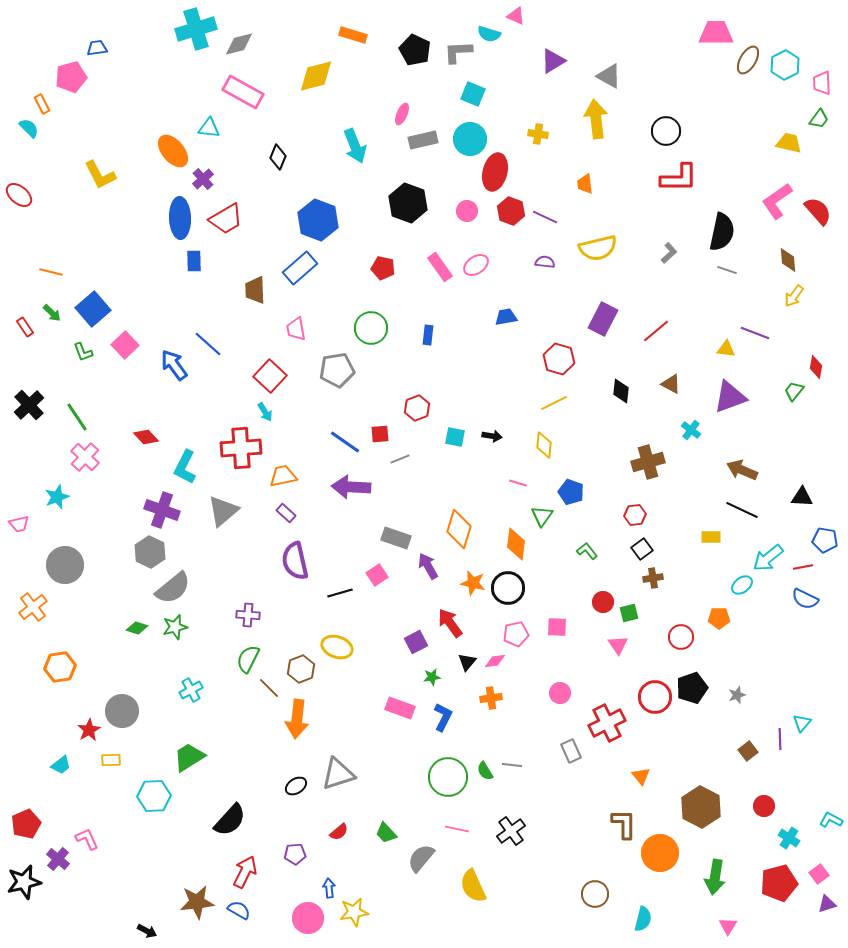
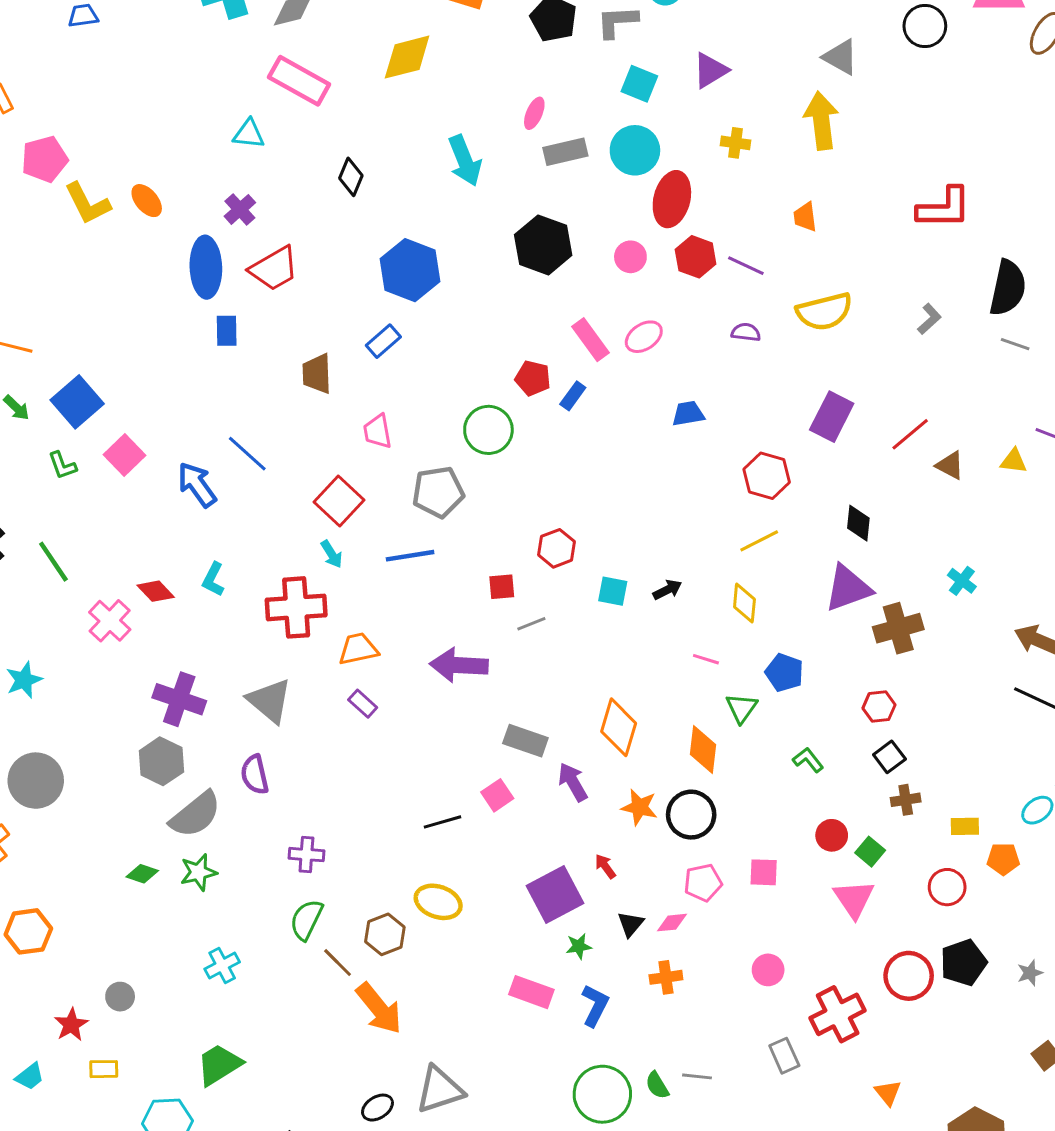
purple triangle: (553, 61) -> (710, 70), moved
pink pentagon: (71, 77) -> (45, 159), moved
black circle: (666, 131) -> (925, 26), moved
orange ellipse: (173, 151) -> (147, 201), moved, size x0.7
blue rectangle: (300, 268) -> (383, 341), size x0.7
red pentagon: (383, 268) -> (533, 378), moved
blue rectangle: (428, 335) -> (573, 396), moved, turned 30
brown triangle: (671, 384) -> (950, 465), moved
purple triangle: (730, 397) -> (848, 588), moved
black arrow: (492, 436) -> (667, 590), turned -36
blue line: (345, 442) -> (410, 556), moved, turned -44
pink cross: (85, 457) -> (110, 621), moved
cyan L-shape: (185, 467) -> (213, 579), moved, size x0.7
gray triangle: (223, 511) -> (269, 701), turned -40
yellow rectangle: (711, 537) -> (965, 826), moved
purple semicircle: (295, 561) -> (255, 775), moved, size x0.7
green square: (629, 613) -> (870, 852), turned -36
red arrow: (450, 623) -> (605, 866), size x0.6
purple square: (416, 642) -> (555, 894), size x1.6
pink triangle: (618, 645) -> (854, 899), size x1.4
gray circle: (122, 711) -> (120, 997), size x0.6
orange arrow: (297, 719) -> (379, 1008), turned -45

